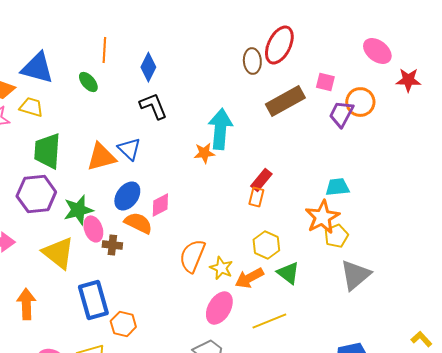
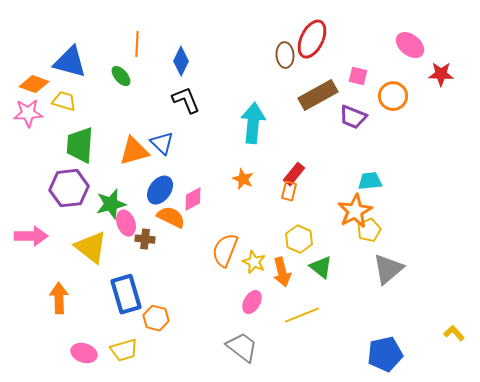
purple trapezoid: (341, 114) -> (353, 117), moved, turned -96
orange star: (204, 153) -> (243, 179), moved, turned 30
orange arrow: (249, 278) -> (282, 272), turned -76
pink ellipse: (219, 308) -> (252, 302), size x0.7

